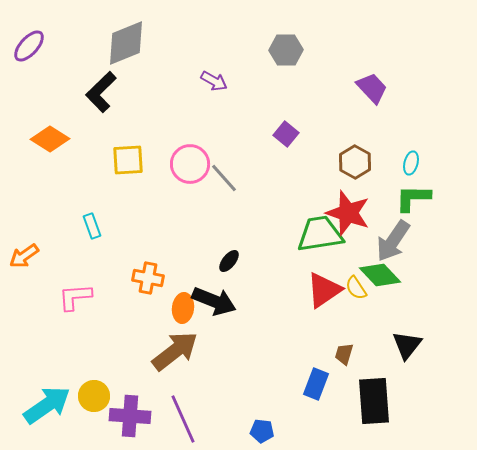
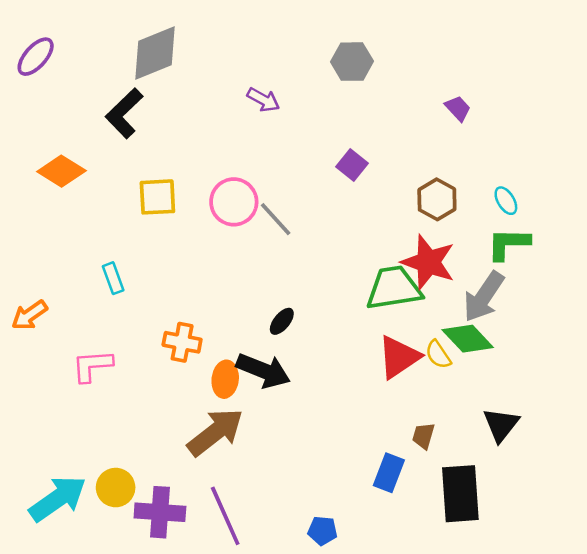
purple trapezoid: (372, 88) -> (458, 108), size x0.7
cyan ellipse: (411, 163) -> (506, 201), turned -45

